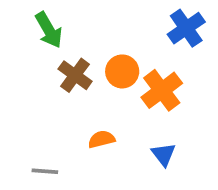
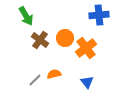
blue cross: (186, 28) -> (99, 15), turned 30
gray line: (45, 171) -> (35, 80), moved, turned -48

